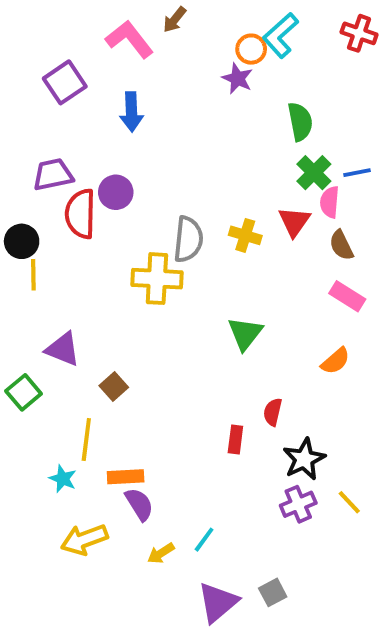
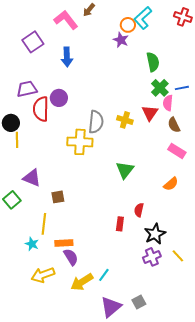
brown square: (114, 386) -> (58, 197), turned 32
yellow arrow: (161, 553) -> (82, 282), size x1.6

